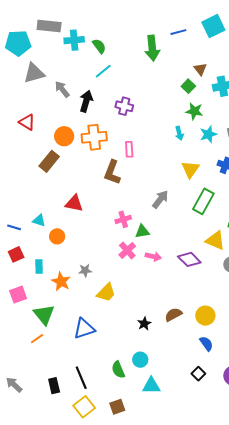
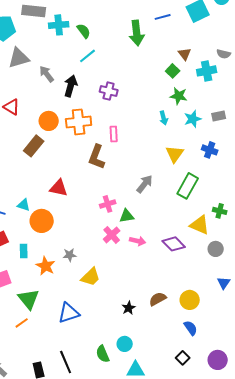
orange circle: (57, 236) -> (42, 221), size x1.5

